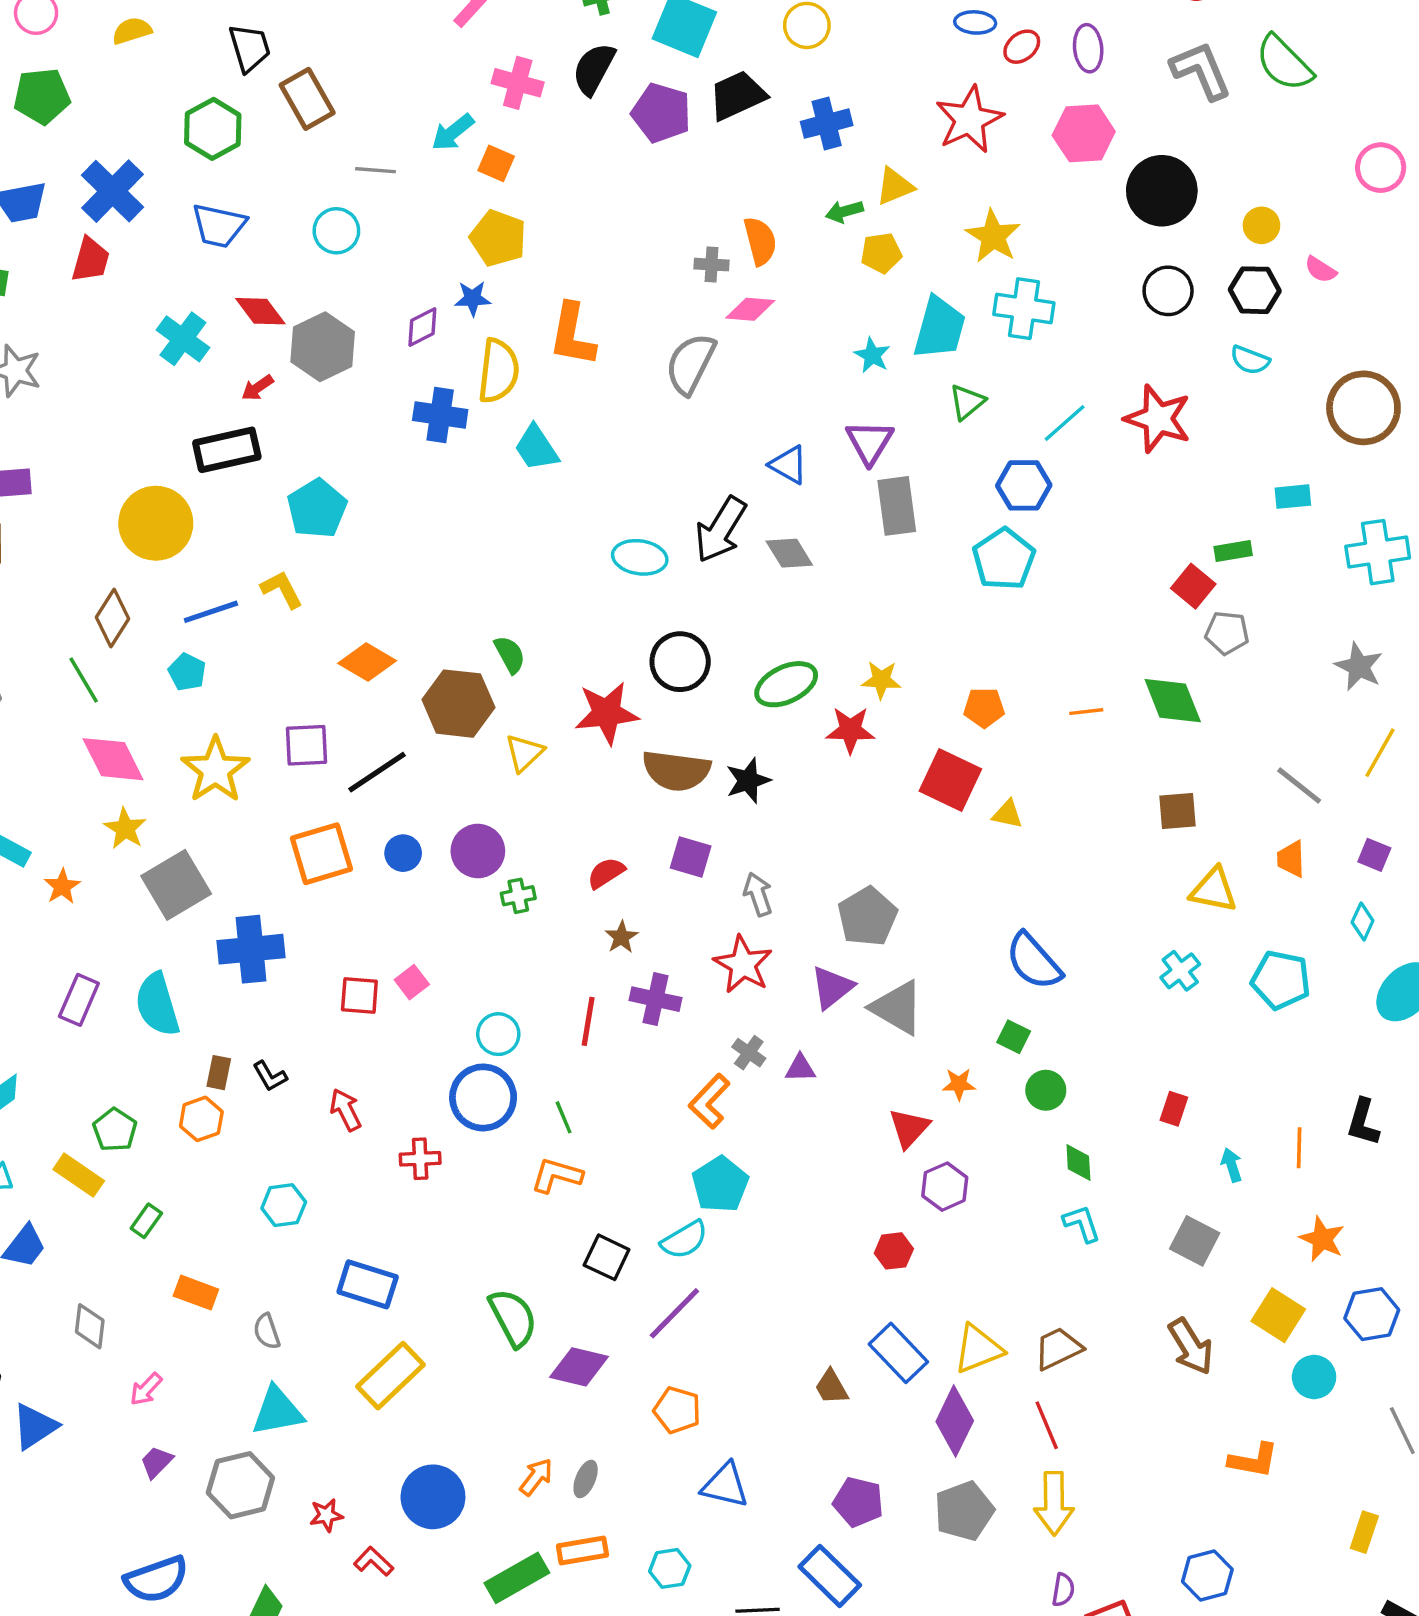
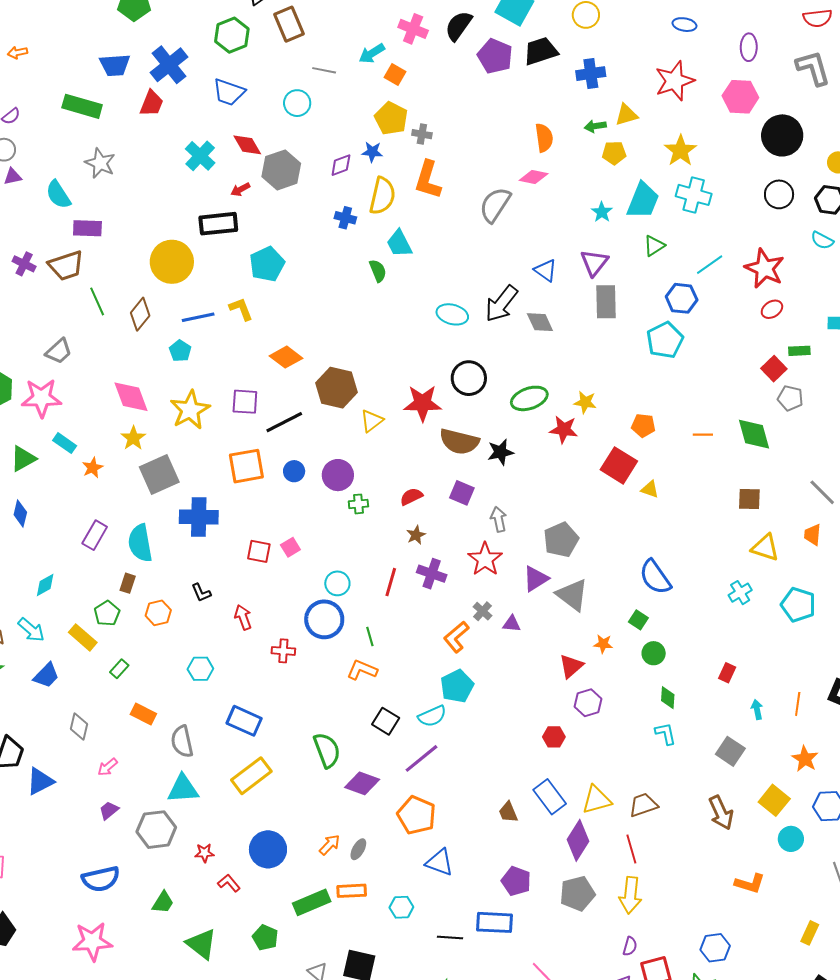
red ellipse: (1022, 47) -> (772, 309), moved
gray cross: (711, 265) -> (422, 134), moved
blue cross: (440, 415) -> (345, 218), size x0.7
green semicircle: (510, 655) -> (378, 271), moved
green line: (84, 680) -> (97, 301), moved
brown rectangle: (219, 1073) -> (128, 583), moved
gray semicircle: (267, 1331) -> (182, 741), size x1.5
orange pentagon: (677, 1410) -> (417, 815), size x1.4
blue rectangle: (830, 1576) -> (494, 922), turned -48

